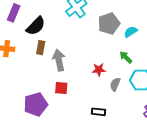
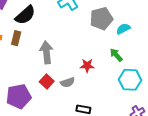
brown rectangle: (41, 48) -> (16, 38), moved
gray semicircle: (115, 84) -> (68, 82), moved, turned -136
red square: (61, 88) -> (47, 82), turned 32

